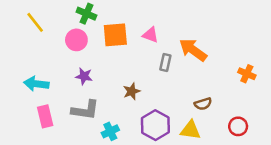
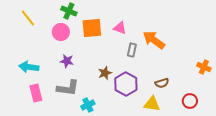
orange cross: (247, 74) -> (204, 67), moved
purple hexagon: (155, 125) -> (126, 84), moved

